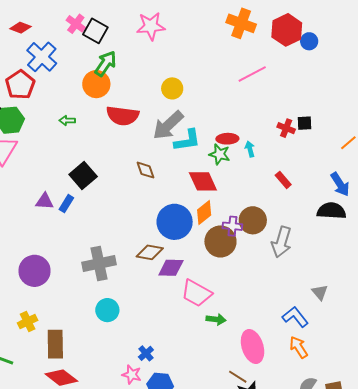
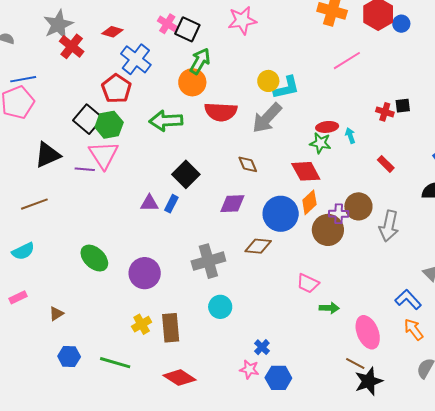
green arrow: (67, 120) -> (166, 121), size x2.0
cyan L-shape: (187, 140) -> (286, 88), moved
purple diamond: (171, 268) -> (232, 204), moved
pink trapezoid: (196, 293) -> (308, 283), size x0.7
brown rectangle: (55, 344) -> (171, 328), moved

